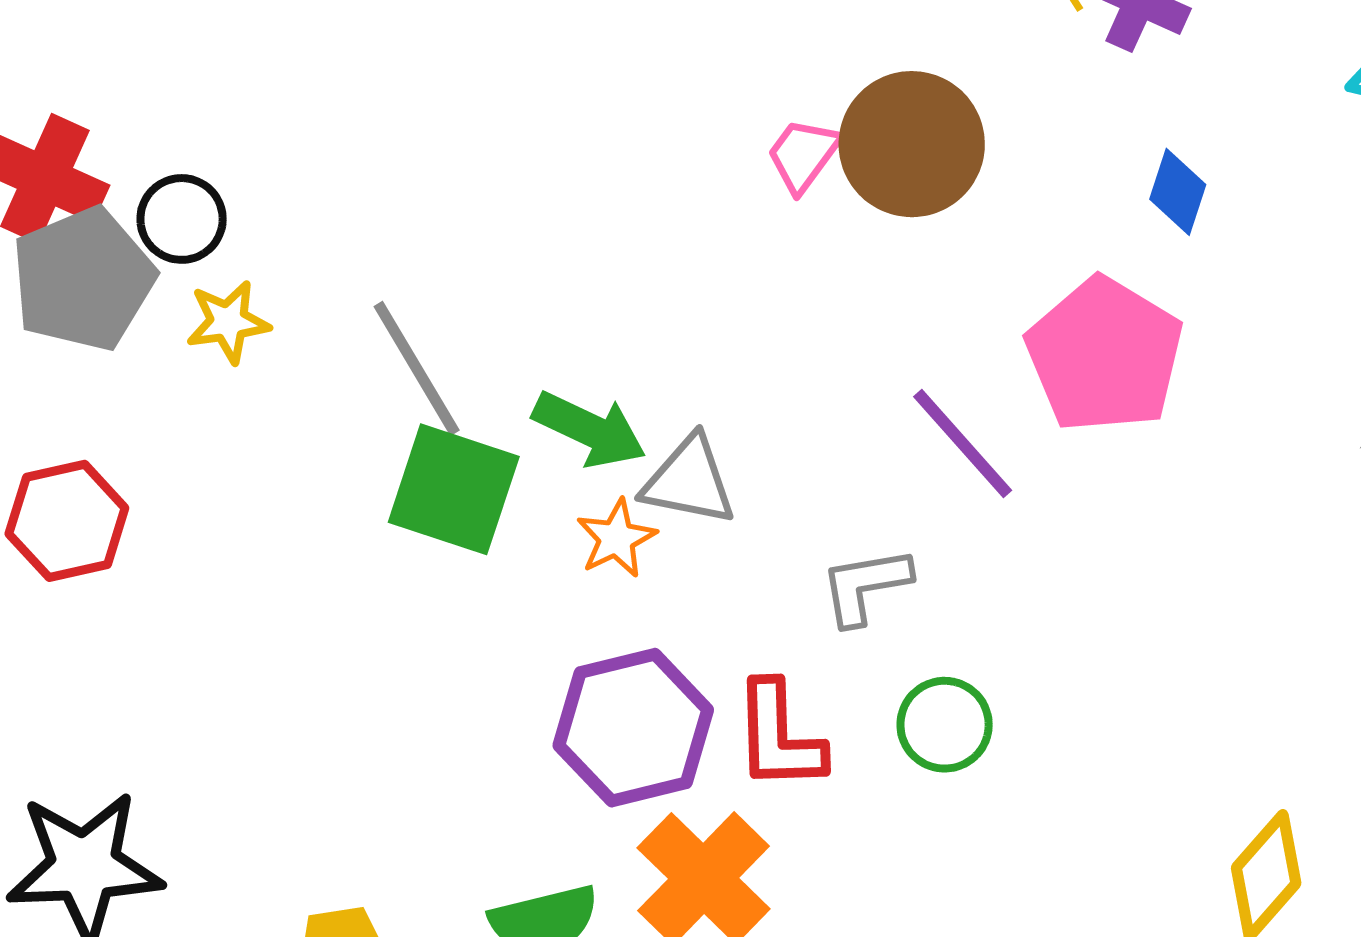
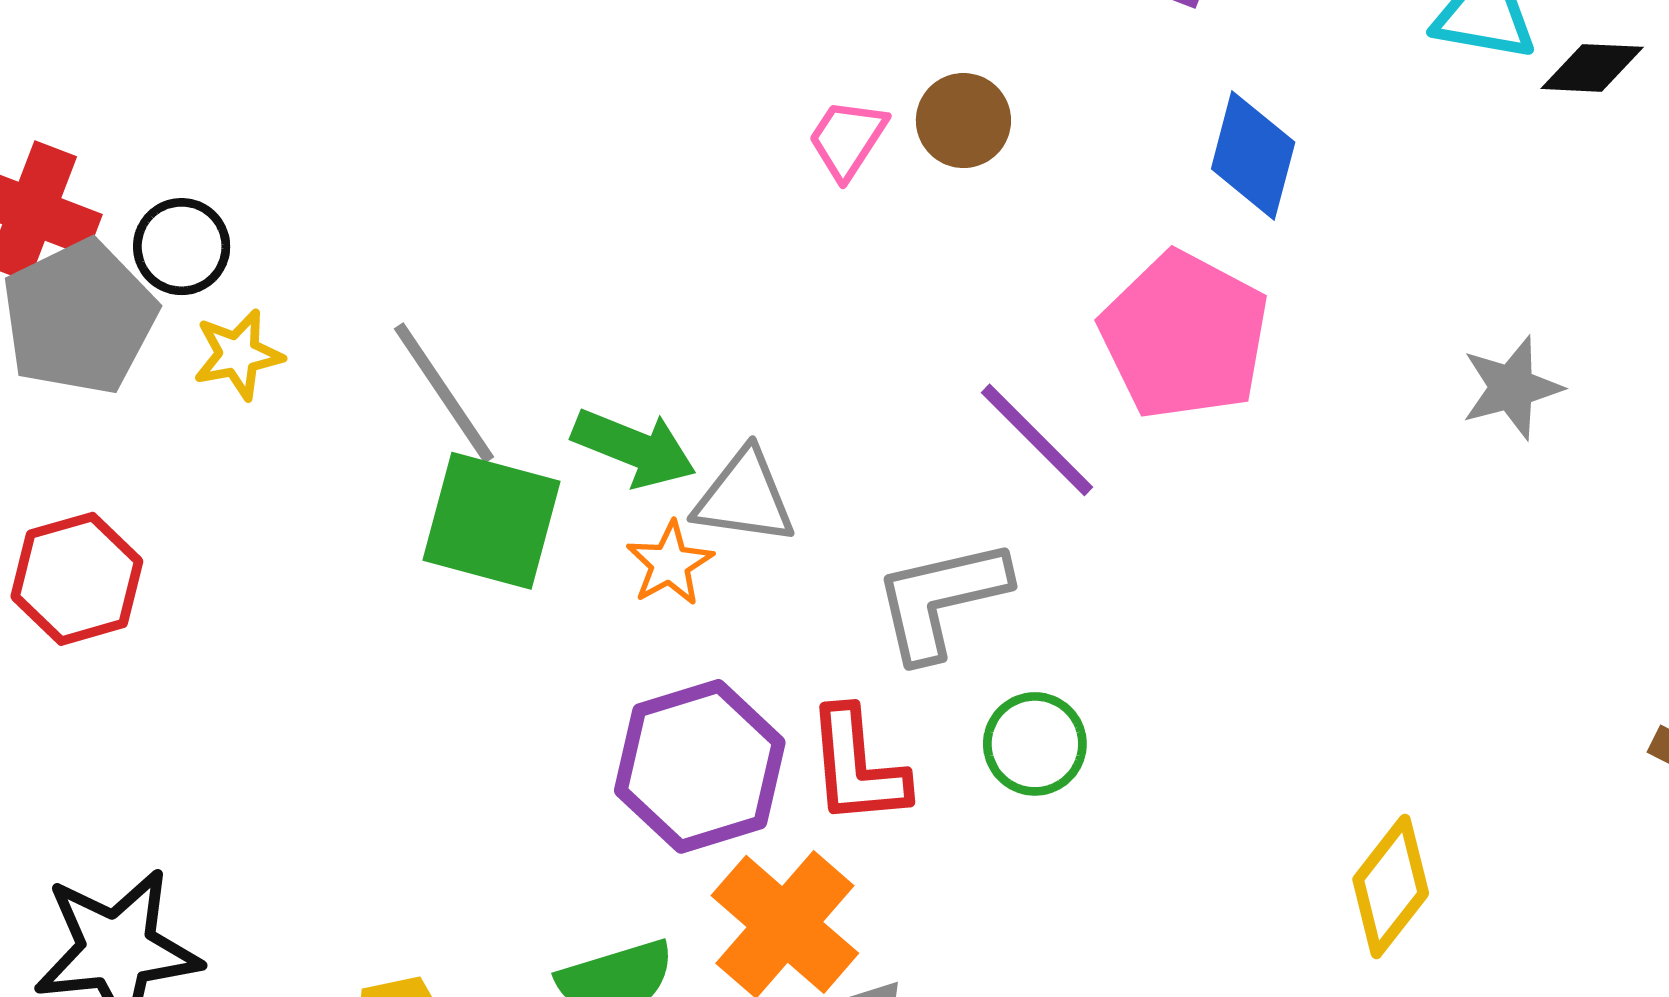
brown circle: (912, 144) -> (963, 121), size x0.6
blue diamond: (1178, 192) -> (1253, 155), size x1.4
gray L-shape: (865, 586) -> (941, 599), size x1.4

